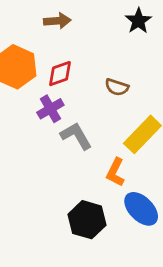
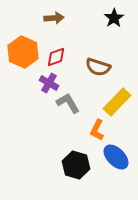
brown semicircle: (117, 87) -> (98, 67), size x1.4
purple cross: (50, 109) -> (49, 83), turned -30

